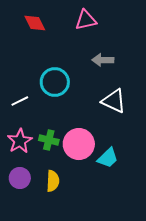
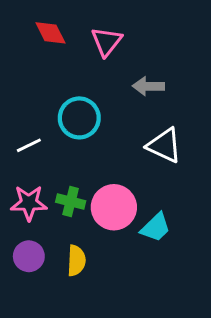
pink triangle: (86, 20) -> (107, 42), moved, turned -40
pink star: (20, 141) -> (29, 203), turned 30

